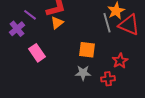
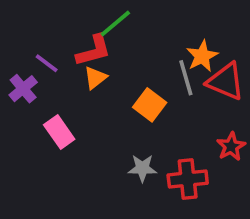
orange square: (87, 50) -> (150, 105), moved, turned 30
red star: (120, 61) -> (231, 146), moved
red cross: (108, 79) -> (188, 179), size x1.5

